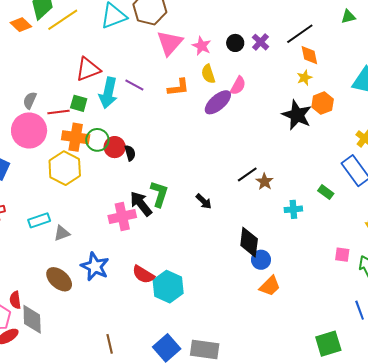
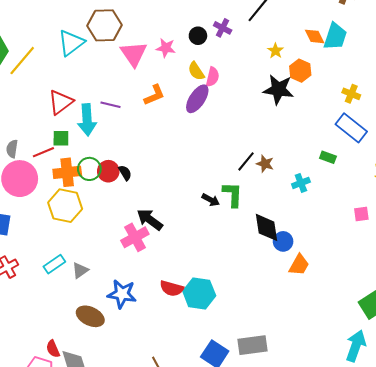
orange diamond: (309, 55) -> (315, 36), moved
yellow semicircle: (208, 74) -> (196, 71), moved
green L-shape: (159, 194) -> (233, 194), moved

